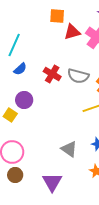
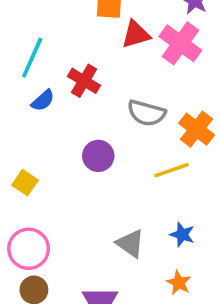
red cross: (52, 74) -> (84, 81), moved
purple circle: (24, 100) -> (98, 156), moved

